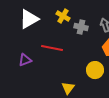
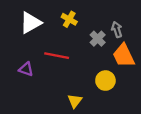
gray cross: (81, 27) -> (98, 39), moved, turned 32
purple triangle: (25, 60) -> (26, 69), turned 40

